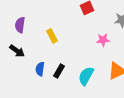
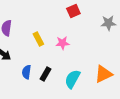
pink star: (103, 40) -> (62, 43), moved

